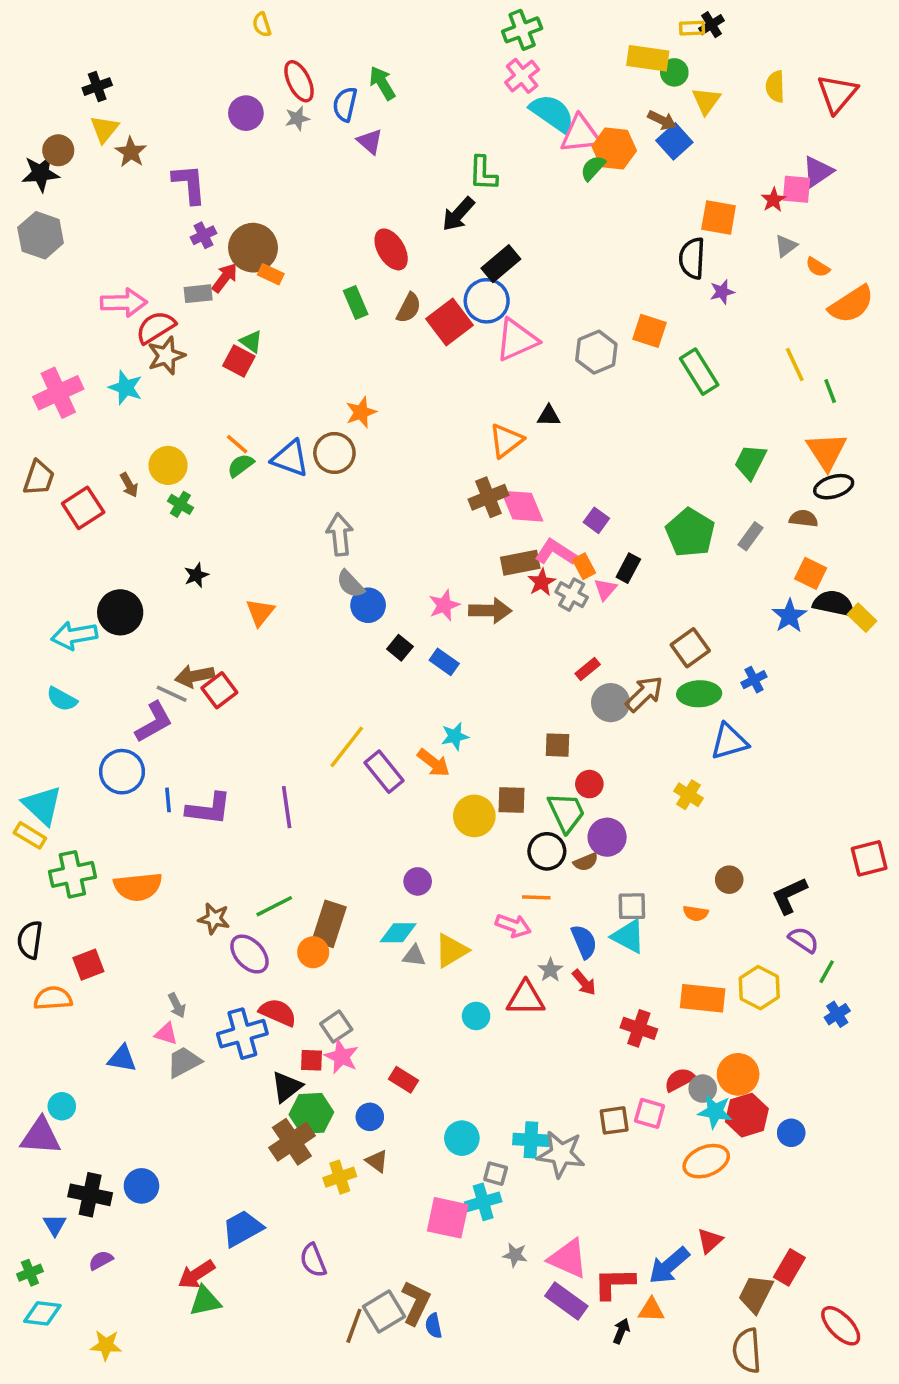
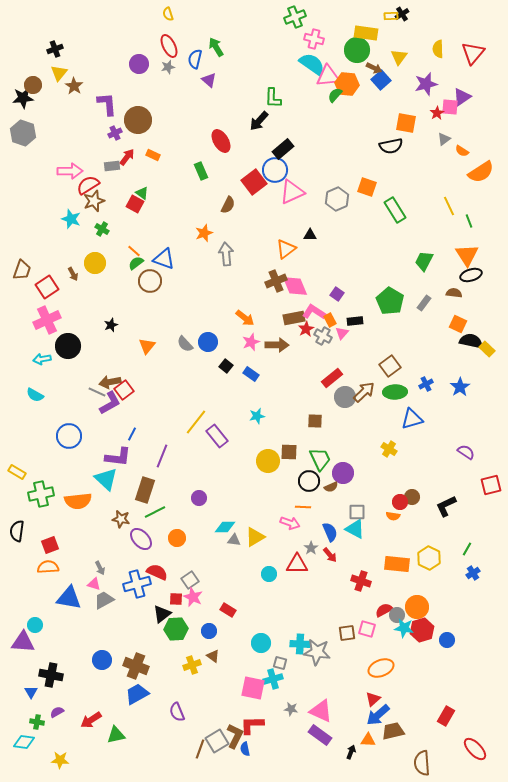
yellow semicircle: (262, 25) -> (168, 14), moved
green circle: (674, 72) -> (357, 50), moved, size x1.6
pink cross: (522, 76) -> (314, 39), moved, turned -36
brown circle: (253, 248) -> (138, 120), moved
black semicircle: (692, 258) -> (391, 146), turned -105
purple star: (722, 292) -> (426, 84), moved, size x1.6
brown semicircle: (409, 308) -> (228, 205), moved
pink cross: (58, 393) -> (47, 320), moved
brown circle: (334, 453) -> (150, 281), moved
green cross: (180, 504) -> (102, 229), moved
gray arrow: (340, 534) -> (226, 254), moved
black rectangle: (628, 568) -> (355, 321), turned 56
gray semicircle: (350, 584) -> (185, 344), moved
blue star: (789, 616) -> (460, 387), moved
cyan arrow: (74, 635) -> (42, 359), size x0.7
red rectangle: (588, 669) -> (332, 378), size x1.5
purple L-shape: (154, 722) -> (110, 403), moved
orange arrow: (434, 763) -> (245, 318), moved
red circle: (589, 784) -> (400, 502), moved
blue line: (168, 800) -> (132, 434), moved, turned 32
cyan triangle: (42, 805) -> (106, 479), moved
purple line: (287, 807) -> (162, 456), turned 30
purple circle: (418, 881) -> (199, 498), moved
brown rectangle: (329, 924) -> (145, 490), moved
purple semicircle: (804, 940) -> (466, 452), moved
orange semicircle: (53, 998) -> (48, 567), moved
blue triangle: (122, 1058) -> (69, 598), size x1.5
brown cross: (292, 1142) -> (136, 666), moved, turned -35
orange ellipse: (706, 1161) -> (381, 668), moved
blue circle: (141, 1186) -> (102, 660), moved
red triangle: (710, 1241) -> (373, 699), moved
green cross: (30, 1273) -> (37, 722), moved, turned 32
red arrow: (196, 1274) -> (91, 720), moved
red L-shape: (614, 1283) -> (252, 725), moved
brown trapezoid: (756, 1294) -> (393, 731), moved, turned 50

